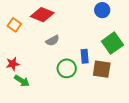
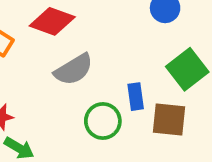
gray semicircle: (52, 41) -> (74, 70), size x1.5

